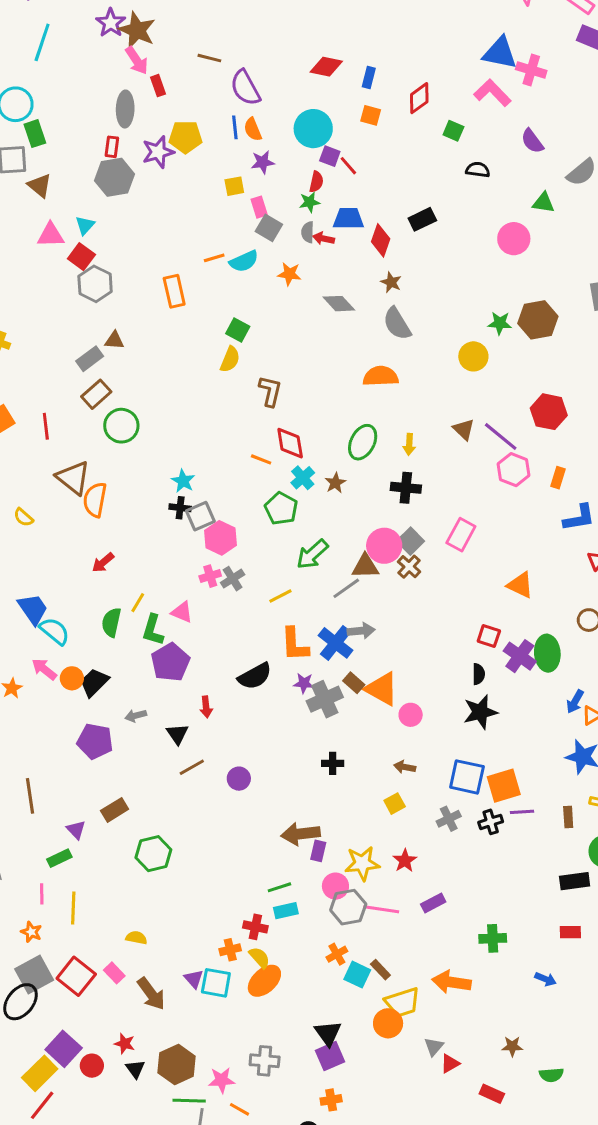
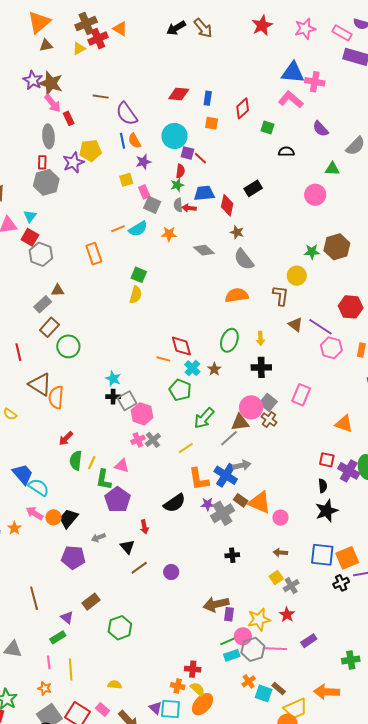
brown L-shape: (270, 391) -> (281, 296), moved
green semicircle: (111, 622) -> (76, 460), moved
gray cross: (449, 819) -> (291, 586), moved
green line: (279, 887) -> (228, 641), moved
cyan rectangle: (286, 911) -> (232, 655), moved
orange cross: (230, 950) -> (178, 686), turned 32

